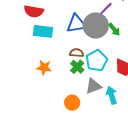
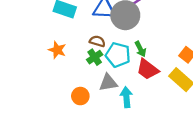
green arrow: (114, 29) -> (140, 49), moved
cyan pentagon: (97, 61) -> (118, 55), turned 30

